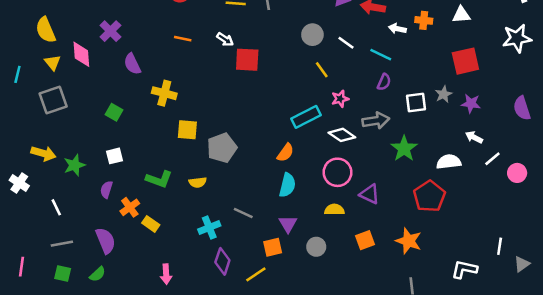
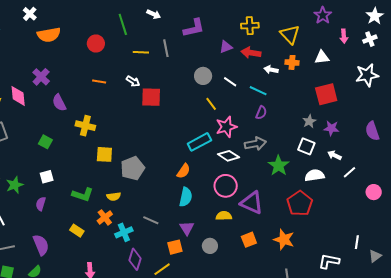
pink star: (340, 99) -> (226, 127), size x1.5
white square: (416, 103) -> (306, 146), moved, turned 30
pink circle: (517, 173) -> (374, 192), moved
purple triangle: (370, 194) -> (252, 203), size x1.4
orange cross: (130, 207) -> (105, 217), moved

